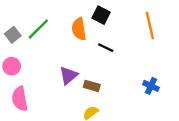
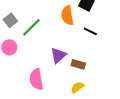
green line: (38, 29) -> (31, 27), moved
pink semicircle: (20, 99) -> (36, 79), moved

